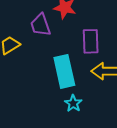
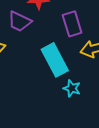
purple trapezoid: (41, 25) -> (20, 21), turned -30

